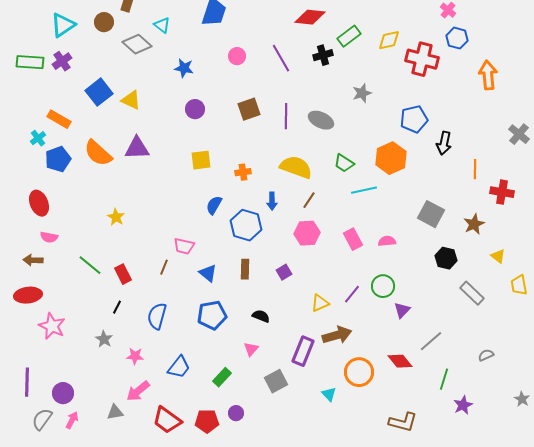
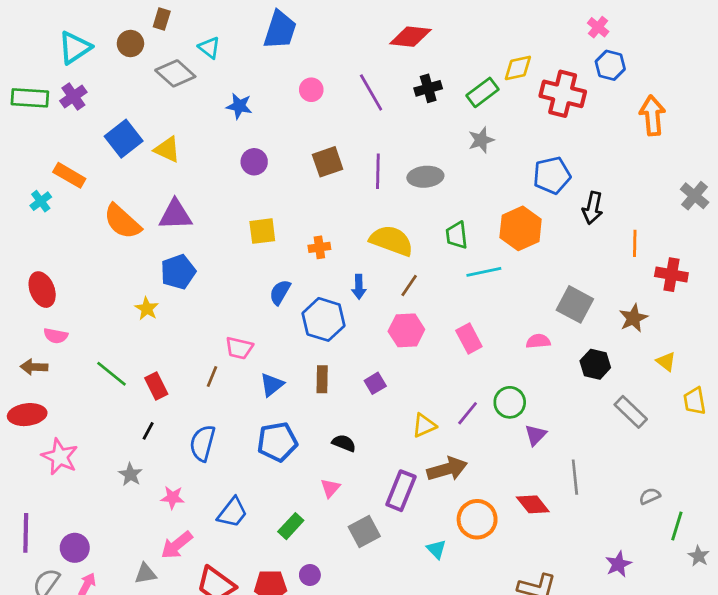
green rectangle: (349, 36) -> (483, 92), moved
gray ellipse: (321, 120) -> (425, 177), turned -30
blue pentagon: (58, 159) -> (178, 272), moved
green trapezoid: (344, 163) -> (457, 235), turned 50
pink semicircle: (387, 241) -> (538, 341), moved
blue triangle: (208, 273) -> (272, 385), turned 42
gray line: (431, 341) -> (575, 477), turned -55
green line: (444, 379) -> (677, 526), moved

